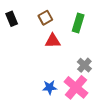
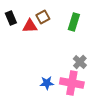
red triangle: (53, 41) -> (30, 26), moved
pink cross: (76, 87) -> (72, 83), turned -30

